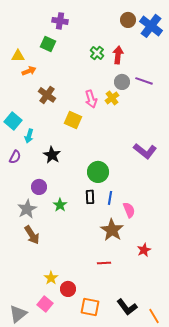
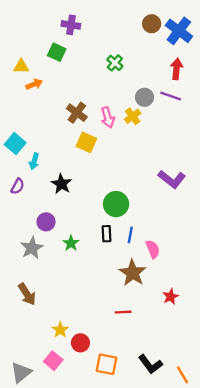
red arrow: (118, 55) -> (177, 69), moved
brown cross: (47, 95) -> (77, 113), moved
brown arrow: (32, 235) -> (27, 294), moved

